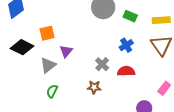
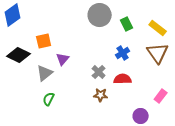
green rectangle: (130, 16) -> (127, 24), turned 40
yellow rectangle: (161, 20) -> (158, 28), turned 42
brown star: (94, 87) -> (101, 95), moved

